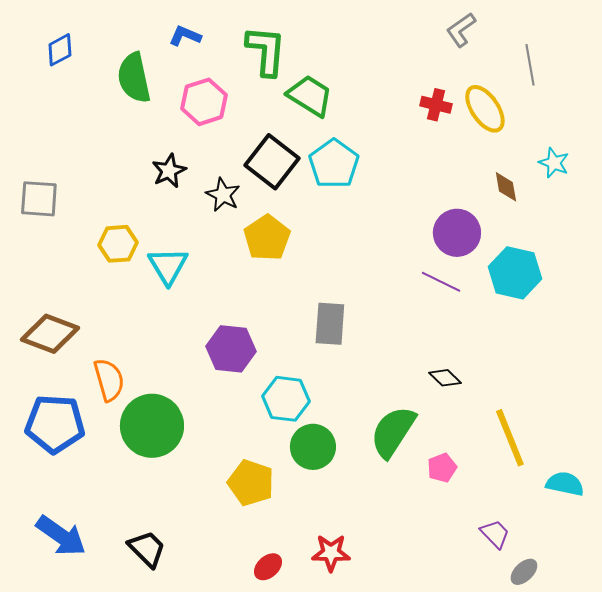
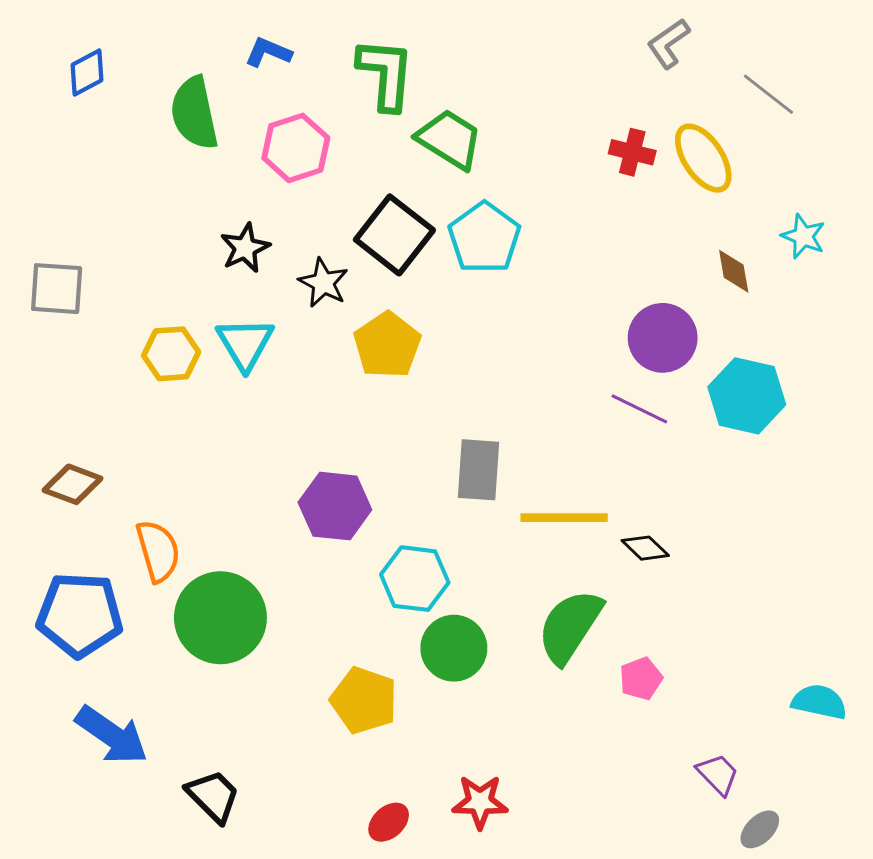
gray line: (530, 65) -> (769, 94), turned -42
cyan triangle: (168, 266) -> (245, 344), moved
brown diamond: (50, 334) -> (73, 484), size x0.7
yellow line: (510, 438) -> (564, 518), moved, turned -68
blue arrow: (61, 536) -> (112, 735), moved

